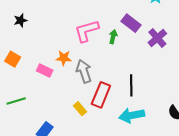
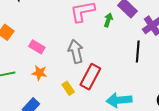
orange star: (64, 58) -> (39, 73), moved
black line: (131, 85) -> (138, 51), moved

